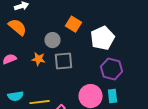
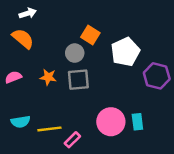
gray circle: (52, 40) -> (75, 53), moved
purple hexagon: (112, 69) -> (157, 76), moved

